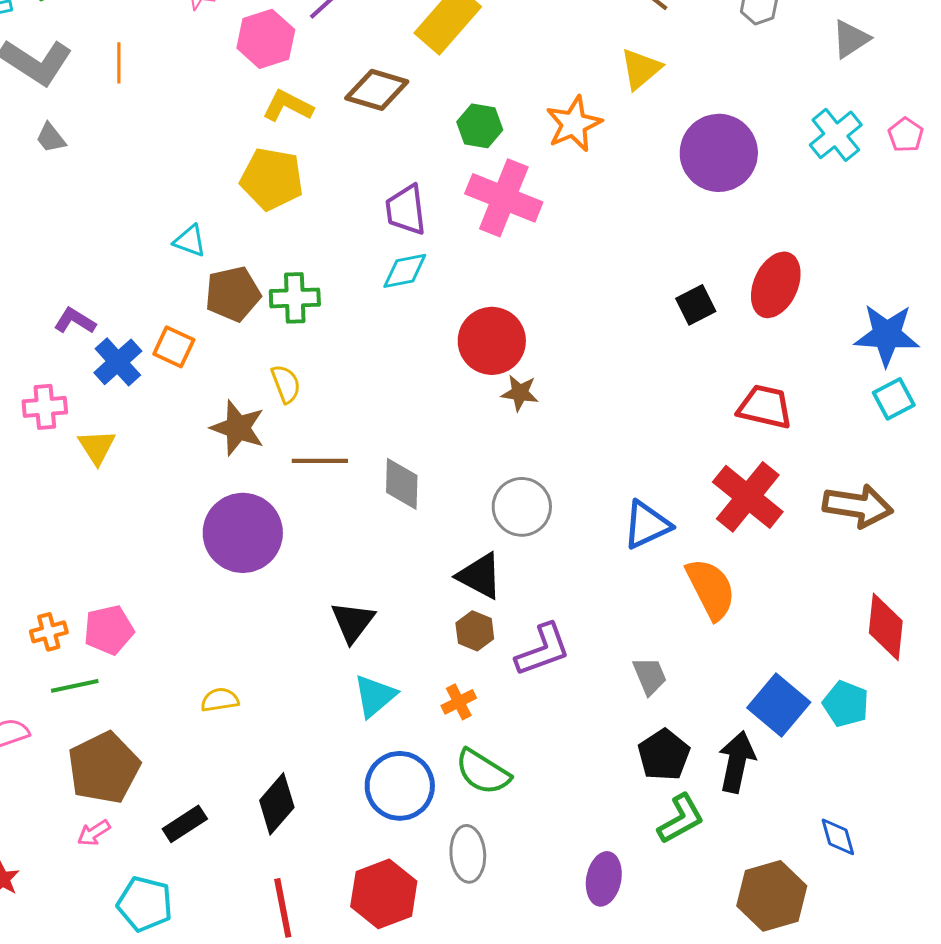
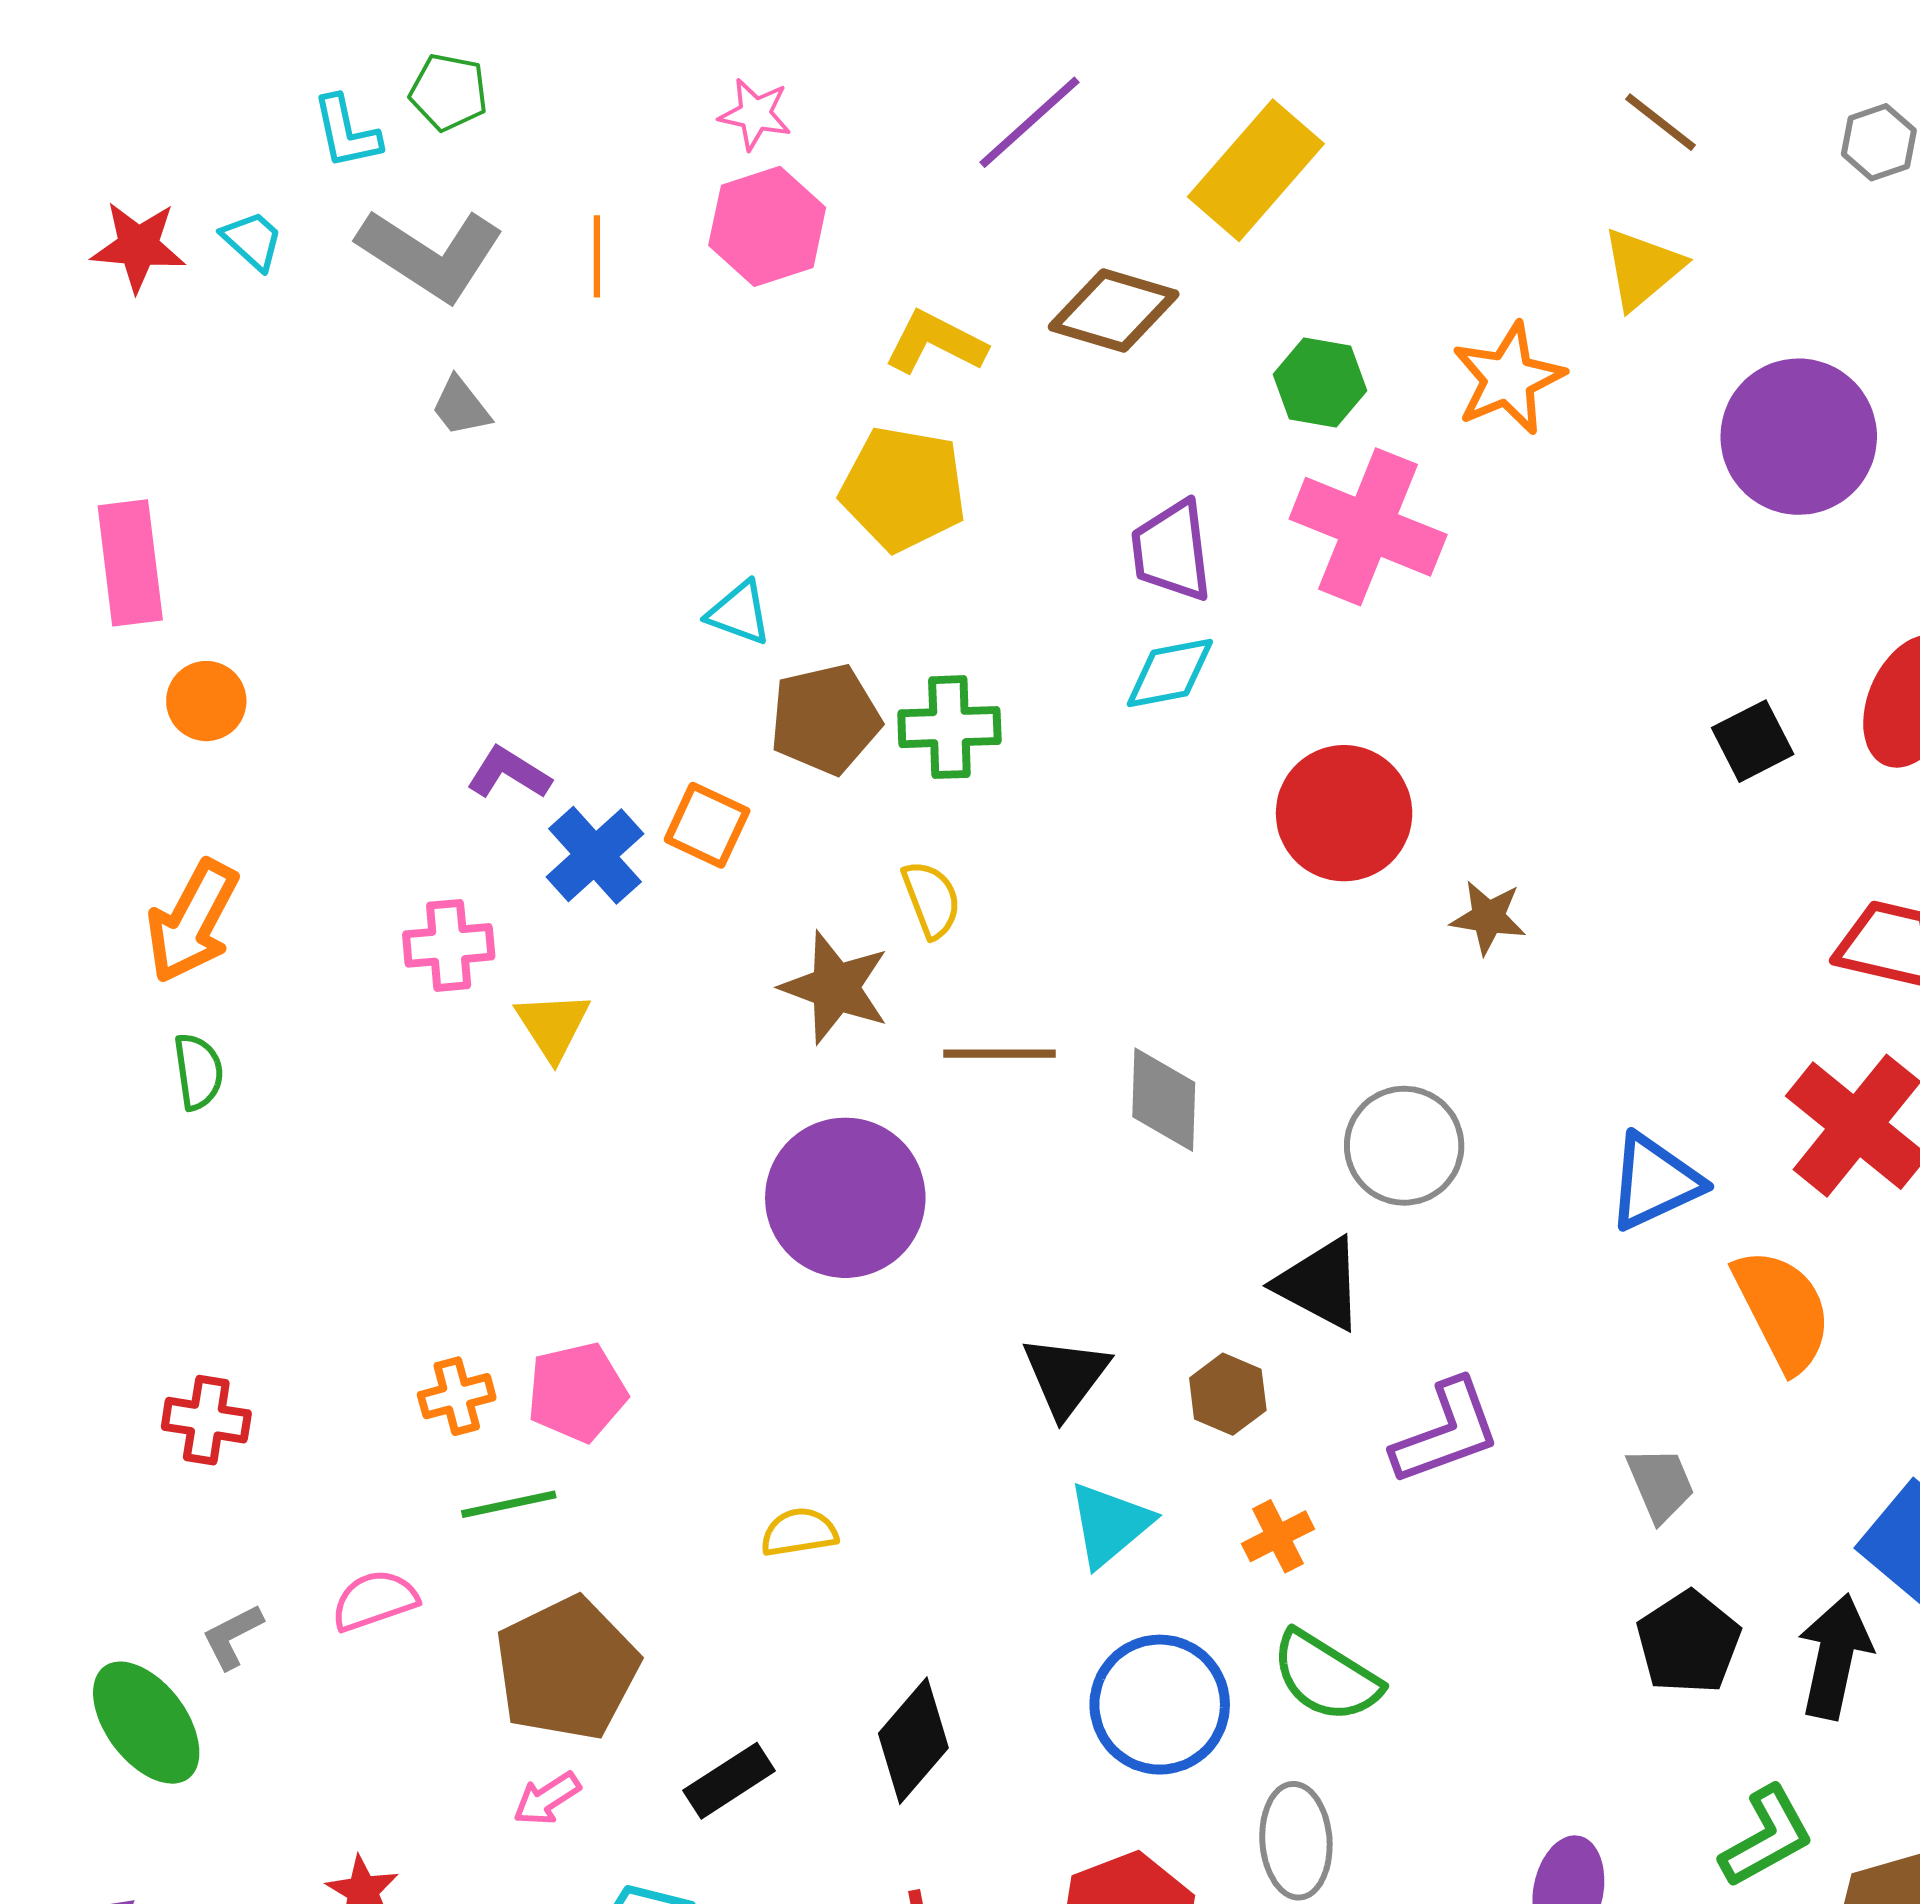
pink hexagon: (266, 39) -> (767, 226), moved
brown star: (520, 393) -> (1488, 917), moved
brown hexagon: (475, 631) -> (1228, 1394), moved
green L-shape: (681, 819) -> (1767, 1837), moved

